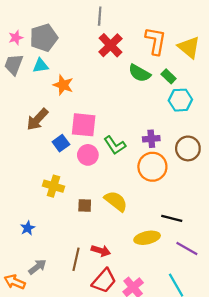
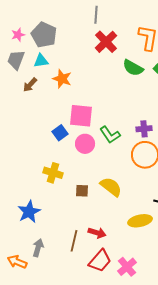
gray pentagon: (44, 38) -> (44, 35), turned -30
brown arrow: (37, 119) -> (30, 85), moved, size x0.7
blue star: (28, 228) -> (29, 212), size x1.6
gray arrow: (37, 267) -> (38, 248), turned -36

